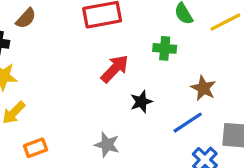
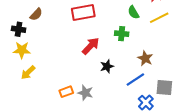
orange rectangle: (35, 148) -> (66, 92), moved

